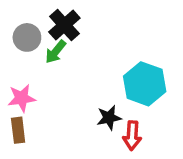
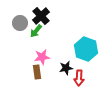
pink star: (22, 98) -> (42, 57), moved
brown rectangle: (18, 130) -> (37, 72), moved

